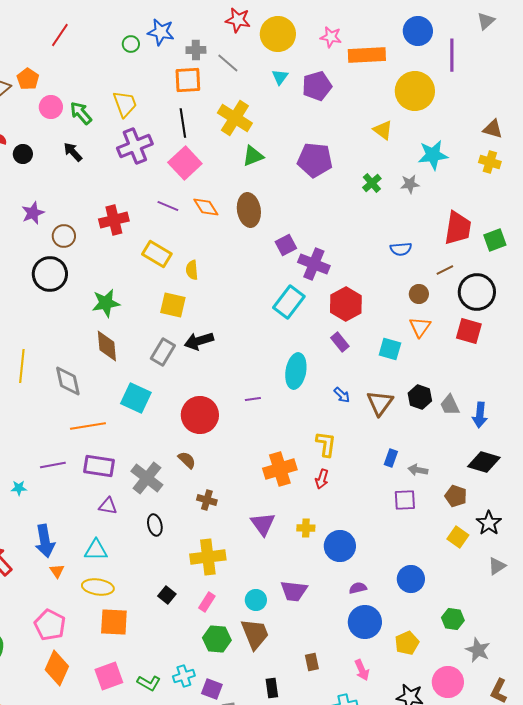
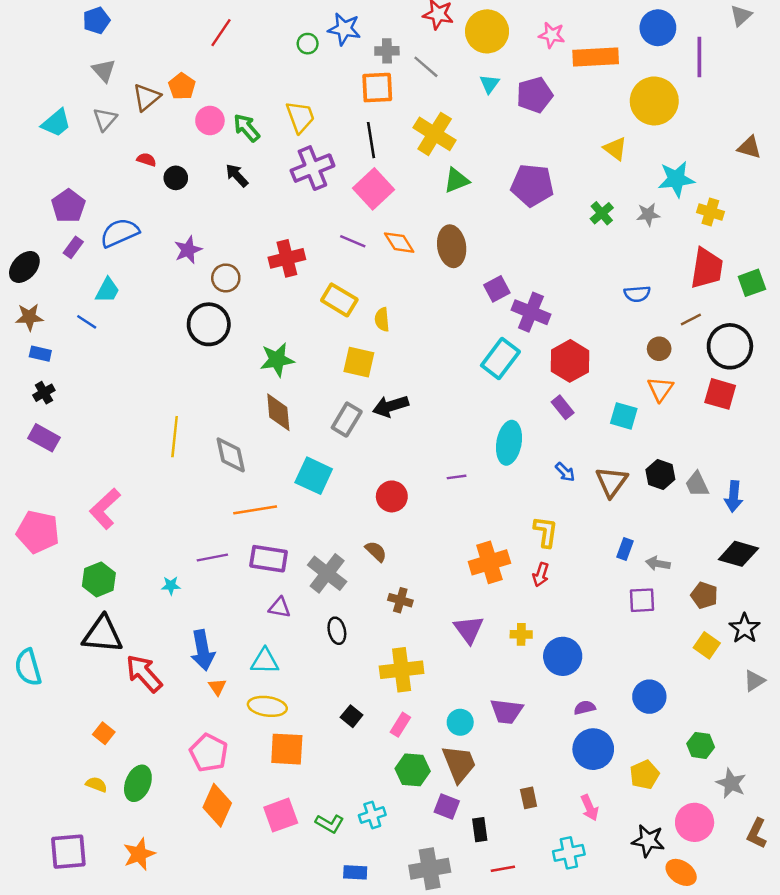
yellow cross: (490, 162) -> (710, 212), moved
red circle: (200, 415) -> (392, 496), size x0.7
purple square: (212, 689) -> (447, 806), moved

